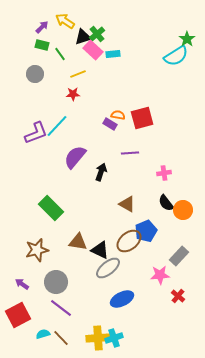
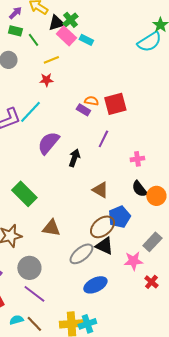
cyan rectangle: (113, 54) -> (86, 40), turned 32
purple line: (130, 153) -> (103, 139), turned -60
black triangle: (100, 250) -> (104, 246), moved

